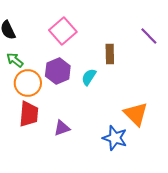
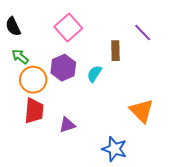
purple line: (149, 36) -> (143, 33), moved
blue star: (115, 138) -> (114, 149), moved

